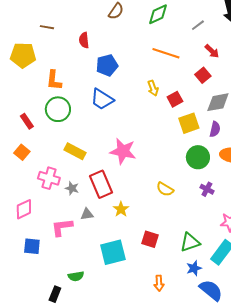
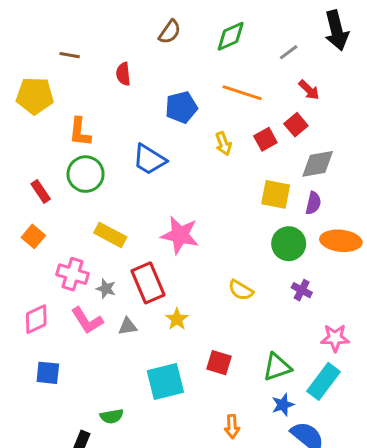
blue pentagon: (107, 65) -> (181, 107), moved
red square: (175, 99) -> (265, 139), moved
yellow square: (189, 123) -> (276, 194), turned 30
pink L-shape: (62, 227) -> (87, 321), moved, turned -115

